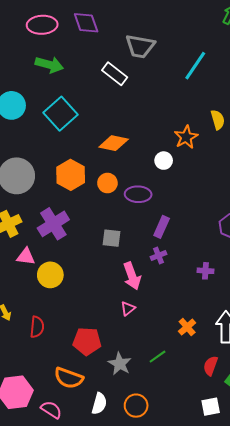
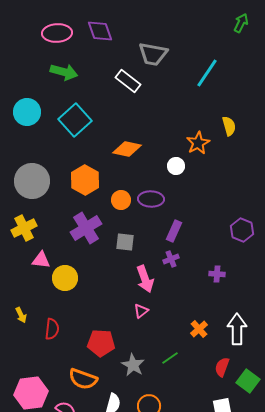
orange circle: (107, 183) -> (121, 200), moved
purple cross: (53, 224) -> (86, 228), moved

